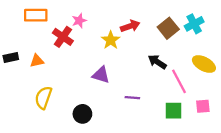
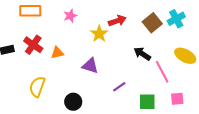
red cross: (63, 37) -> (33, 45), moved
orange triangle: (37, 61) -> (57, 53), moved
purple line: (132, 98) -> (119, 87), turned -40
pink square: (203, 106) -> (177, 99), moved
green square: (174, 111) -> (147, 102), moved

